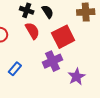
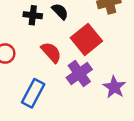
red semicircle: (32, 31) -> (51, 52), moved
blue rectangle: (15, 69) -> (33, 93), size x1.5

